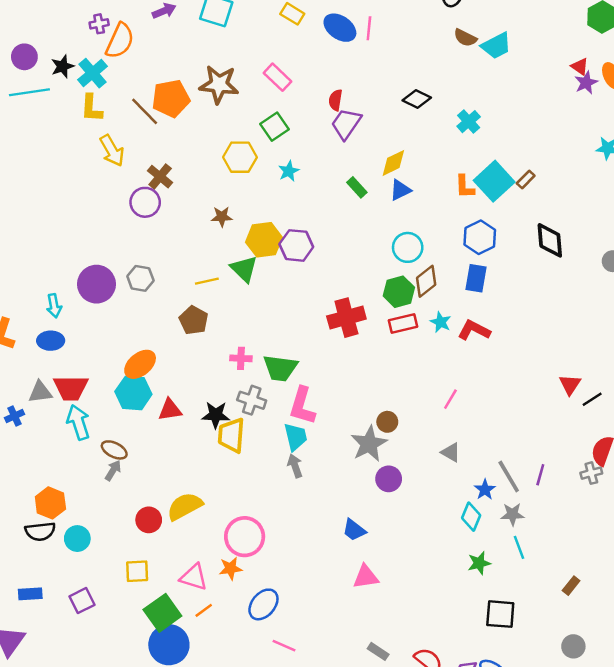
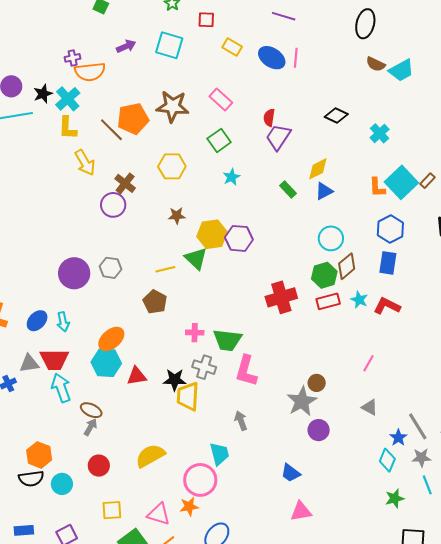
orange semicircle: (120, 41) -> (90, 72), turned 60
yellow hexagon: (240, 157) -> (172, 166), moved
cyan arrow: (54, 306) -> (63, 322), moved
blue ellipse: (51, 341) -> (37, 321), turned -45
cyan trapezoid: (296, 437) -> (219, 454), moved
red circle: (149, 520) -> (99, 466), moved

